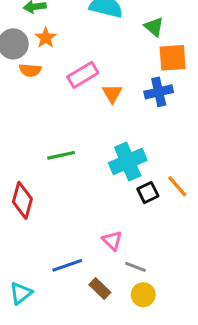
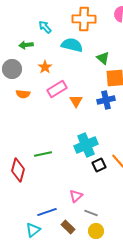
orange star: (46, 38) -> (45, 67), moved
orange semicircle: (30, 70) -> (23, 94), moved
green line: (61, 155) -> (43, 154), moved
pink triangle: (112, 241) -> (76, 196), turned 32
cyan triangle: (21, 293) -> (33, 230), moved

